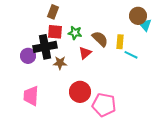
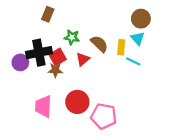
cyan triangle: (145, 25) -> (138, 38), moved
red square: (55, 32) -> (58, 57), moved, turned -35
pink trapezoid: (31, 96) -> (43, 106), moved

